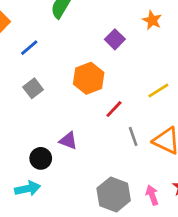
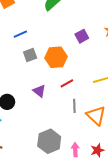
blue line: (29, 48) -> (20, 34), moved
gray square: (33, 88) -> (30, 55), moved
purple triangle: (68, 141) -> (39, 91), moved

